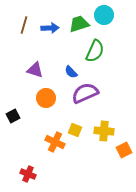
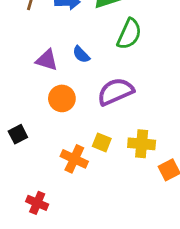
blue semicircle: (71, 72) -> (81, 54), moved
black square: (13, 116) -> (18, 134), moved

